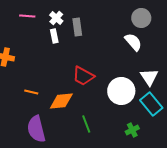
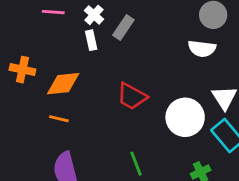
gray rectangle: (77, 27) -> (123, 28), turned 42
white semicircle: (133, 42) -> (202, 49), turned 138
orange diamond: (61, 101) -> (63, 84), moved

